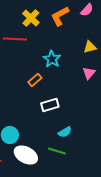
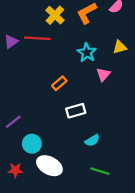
cyan star: (52, 59) -> (87, 53), moved
pink triangle: (89, 73) -> (103, 75), moved
green line: (57, 151) -> (100, 171), moved

